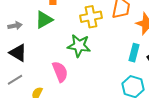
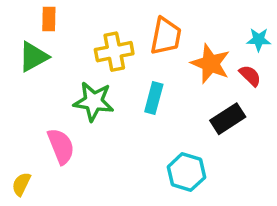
cyan rectangle: (134, 53) -> (154, 98), moved

